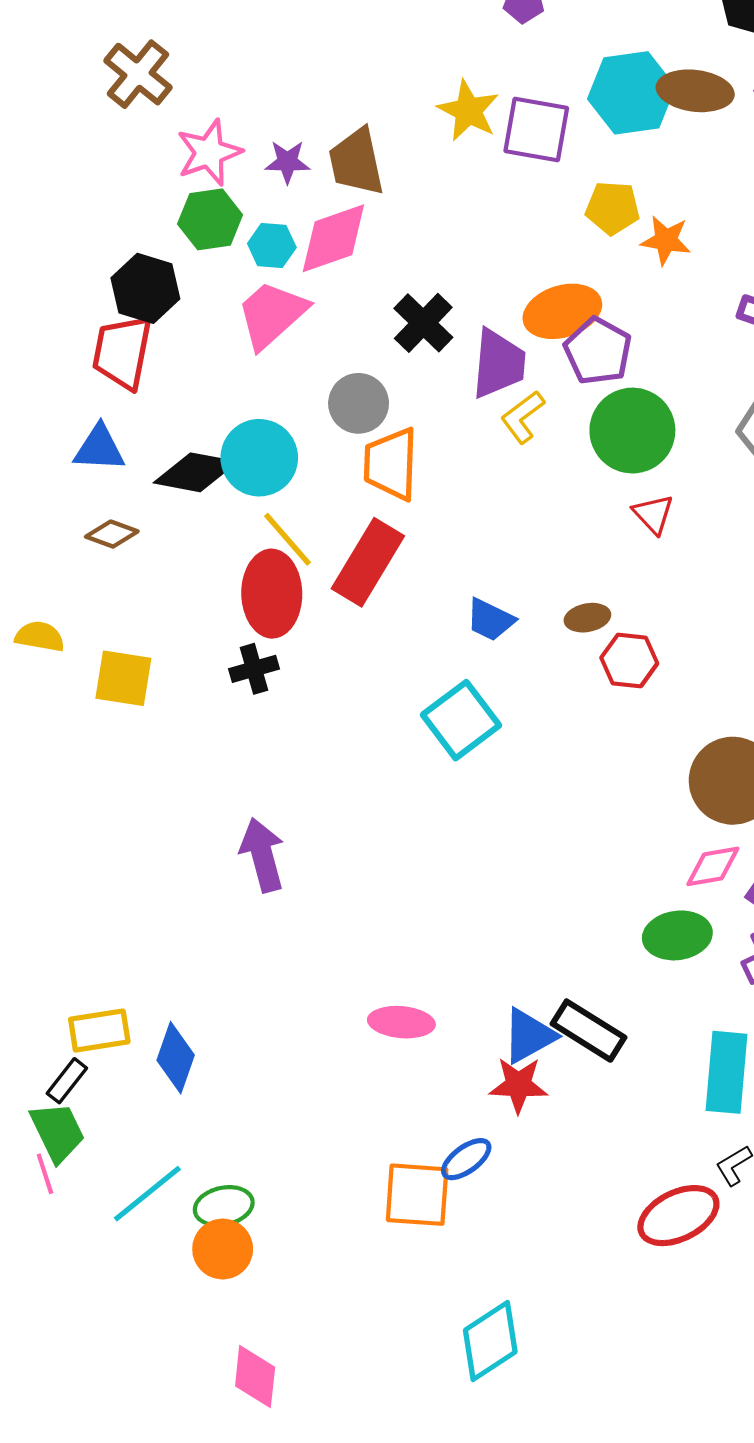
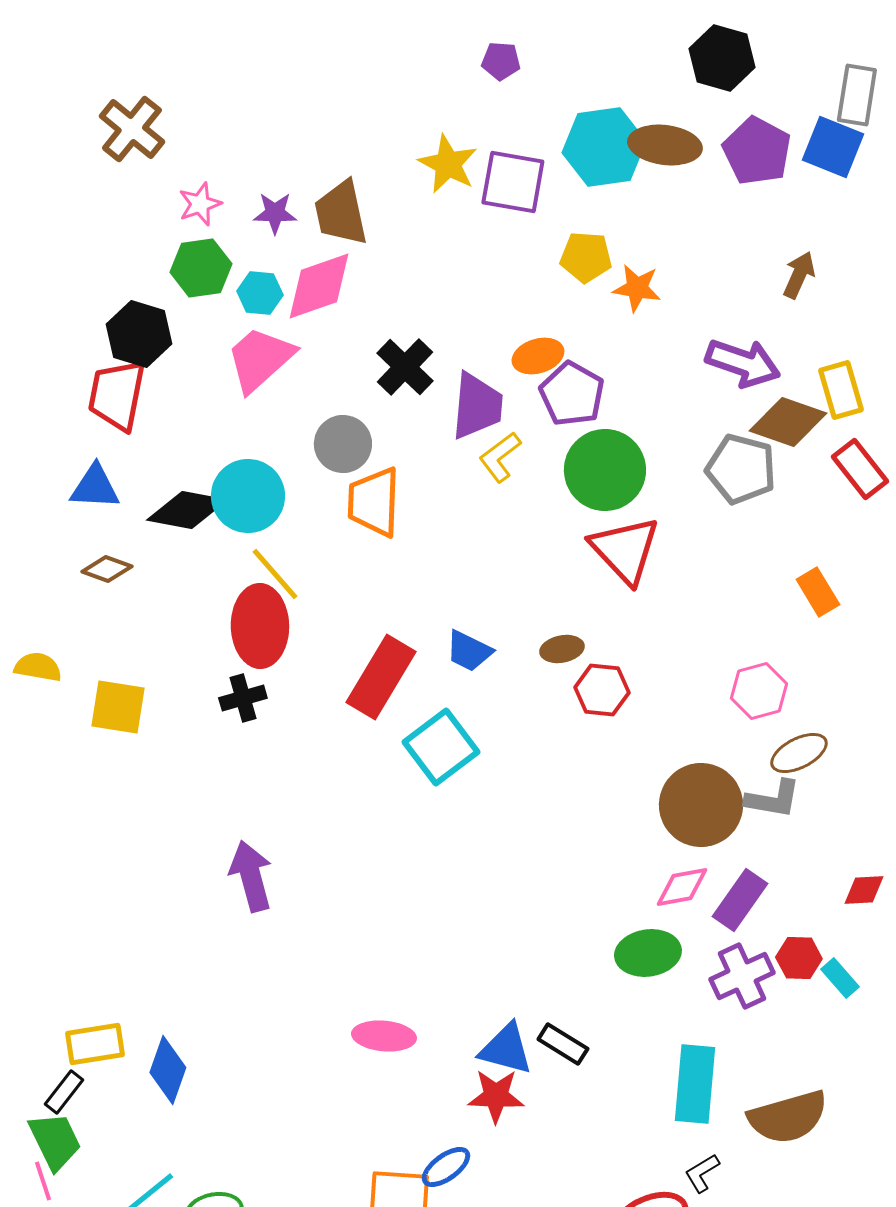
pink star: (209, 152) -> (200, 204), size x0.7
orange ellipse: (562, 311) -> (538, 356), size x0.7
red triangle: (653, 514) -> (625, 550), size x1.8
red rectangle: (368, 562) -> (381, 677), moved
black rectangle: (589, 1031) -> (563, 1044), size x0.7
blue triangle: (529, 1036) -> (506, 1049), turned 44

